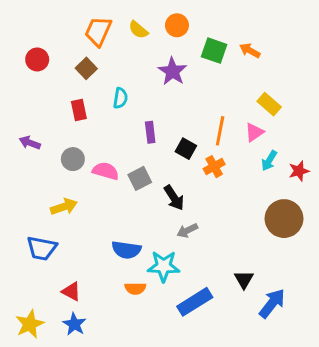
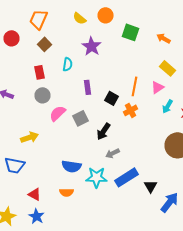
orange trapezoid: (98, 31) -> (38, 19), moved
orange arrow: (250, 51) -> (164, 38), moved
purple star: (172, 71) -> (92, 46), moved
gray circle: (73, 159) -> (42, 95), moved
pink semicircle: (106, 171) -> (58, 113), turned -60
black arrow: (174, 198) -> (104, 131), turned 66
orange semicircle: (135, 288) -> (66, 192), moved
blue rectangle: (195, 302) -> (126, 177), moved

